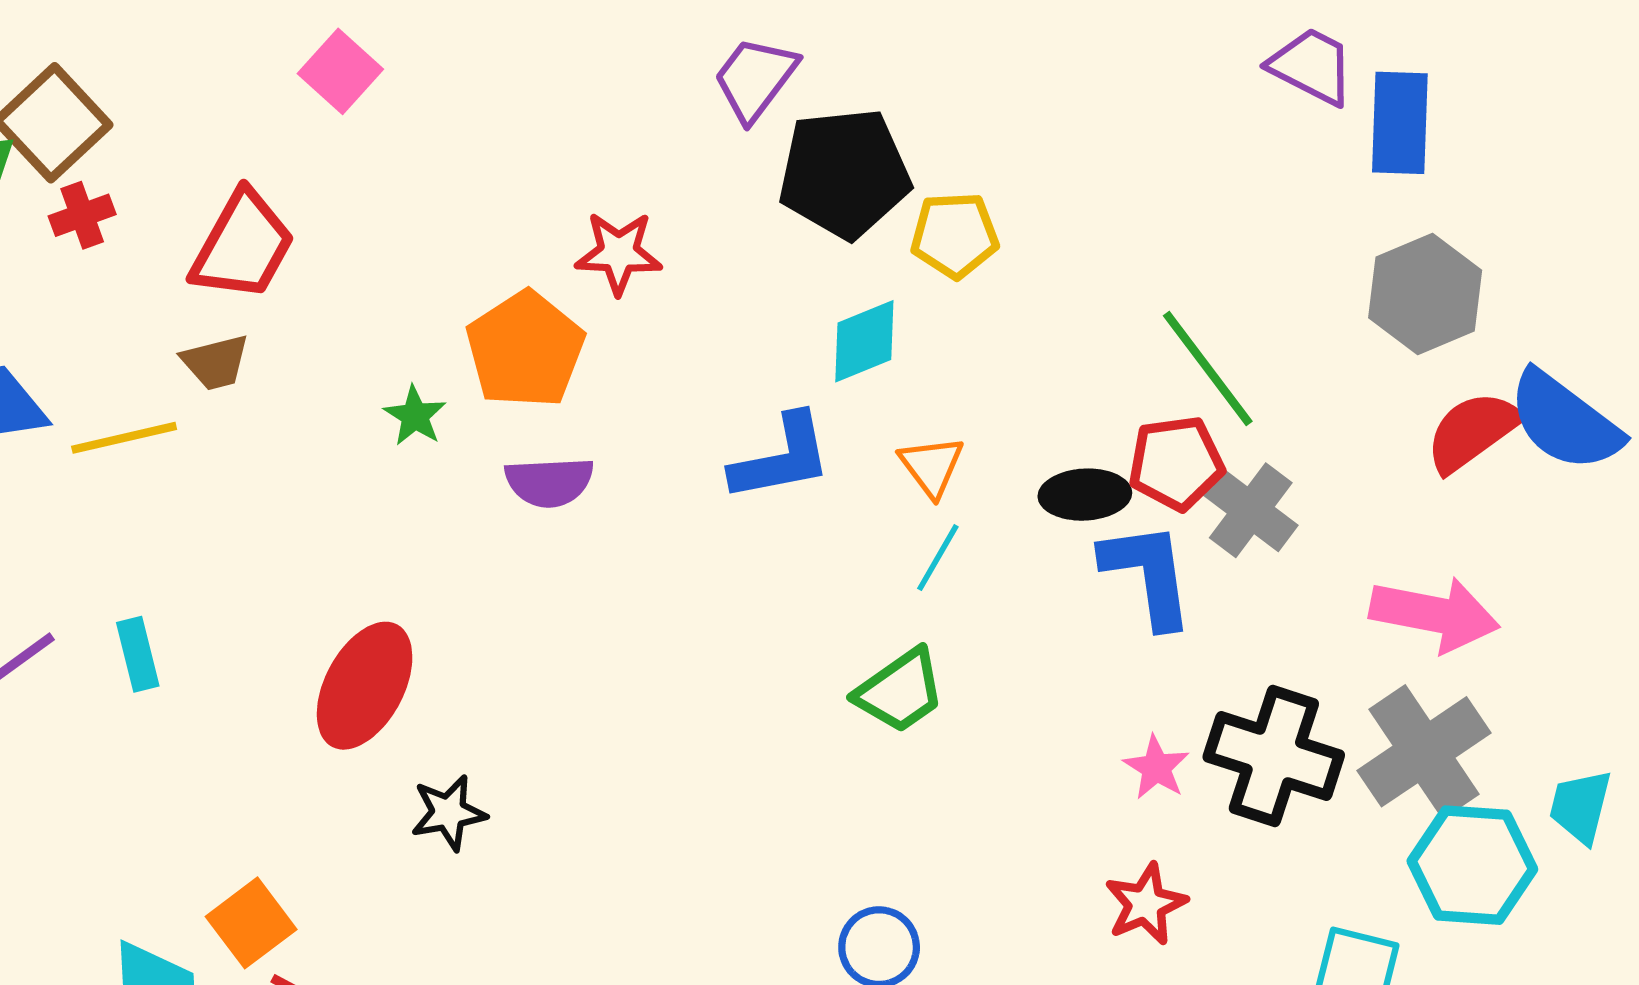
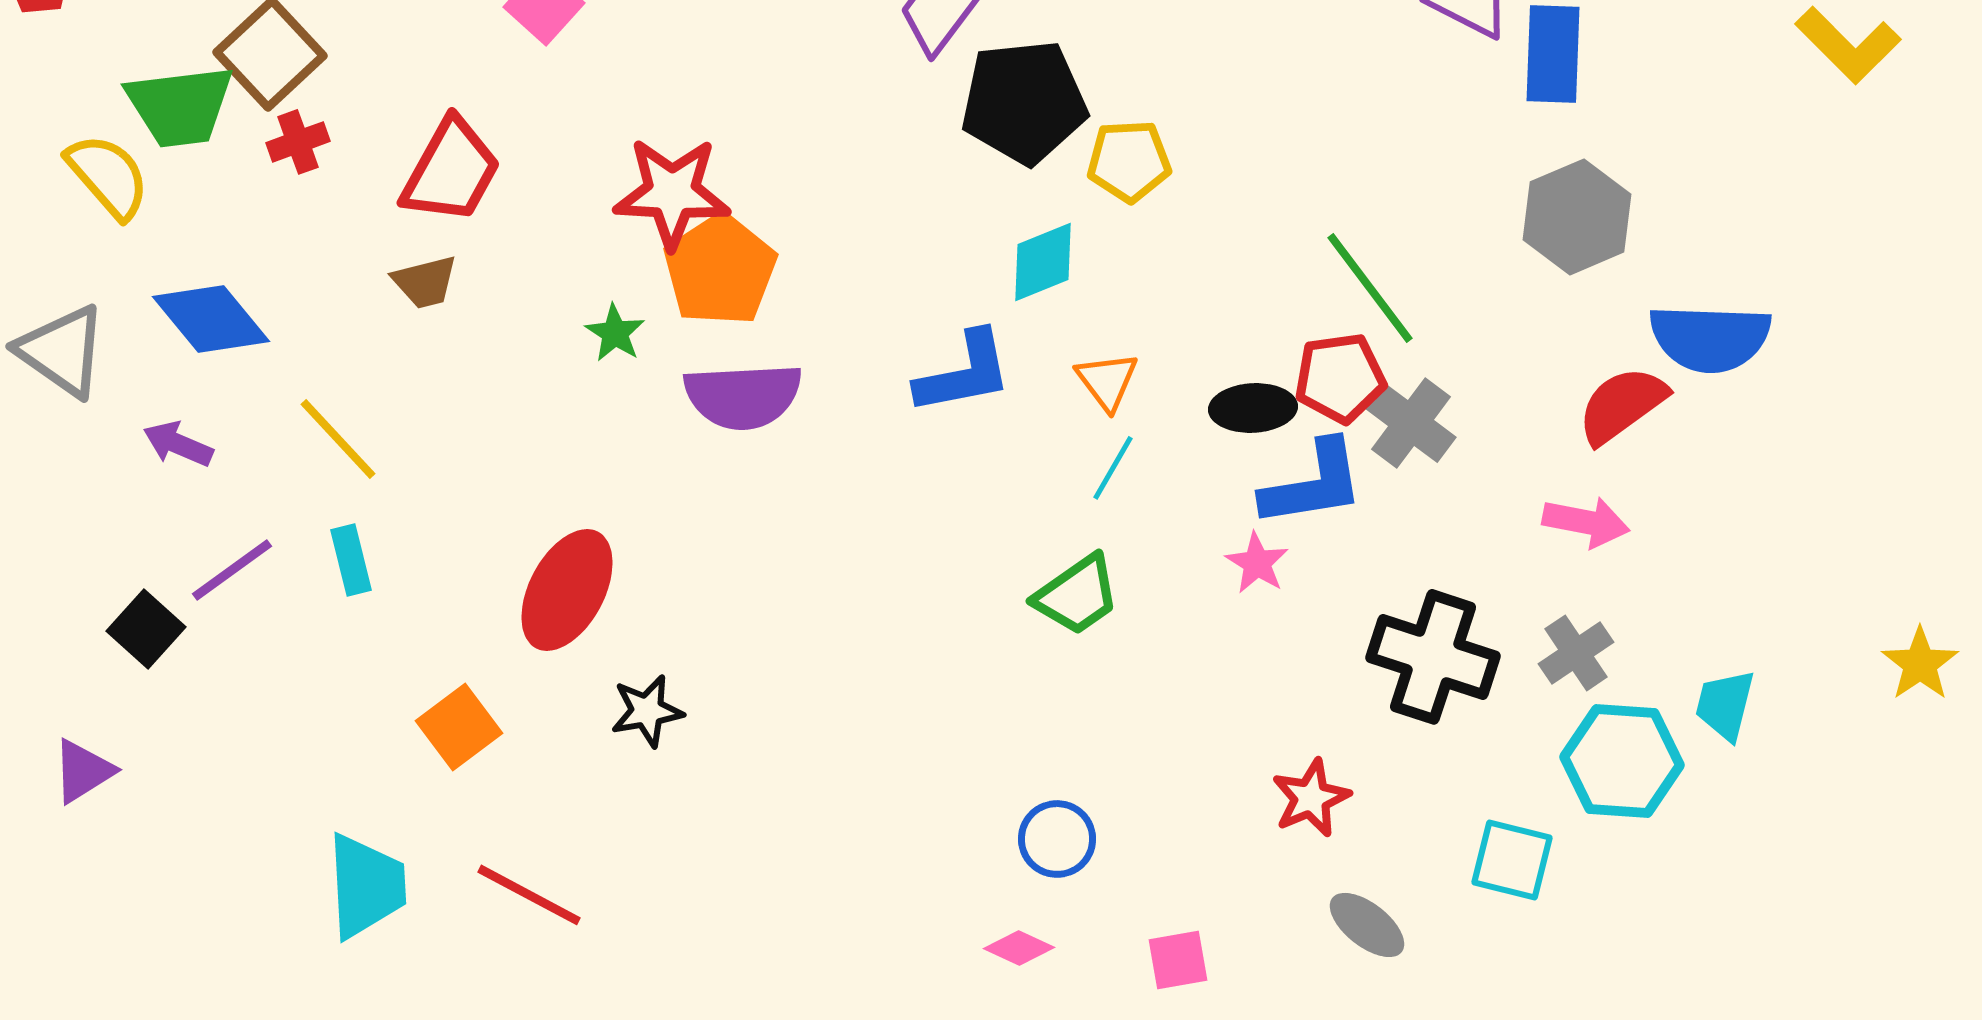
red star: (619, 253) -> (672, 193), moved, size x1.4
blue semicircle: (1565, 421) -> (1710, 338), turned -35
red semicircle: (1472, 432) -> (1622, 405), moved
yellow line: (124, 438) -> (338, 439), moved, turned 60
purple semicircle: (549, 482) -> (743, 396), size x1.4
blue L-shape: (1148, 574) -> (1313, 484), turned 89
pink arrow: (1435, 614) -> (1586, 522), size x0.7
gray cross: (1424, 752) -> (1576, 653), size x0.6
pink star: (1156, 768) -> (1257, 563), moved
orange square: (251, 923) -> (459, 727), moved

